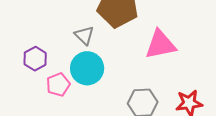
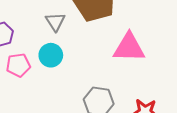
cyan circle: (87, 68) -> (51, 55), size x0.7

